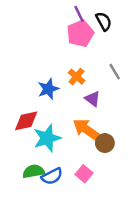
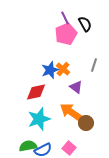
gray line: (115, 72) -> (94, 65), turned 48
blue star: (48, 89) -> (50, 70), moved
red diamond: (26, 121) -> (36, 92), moved

